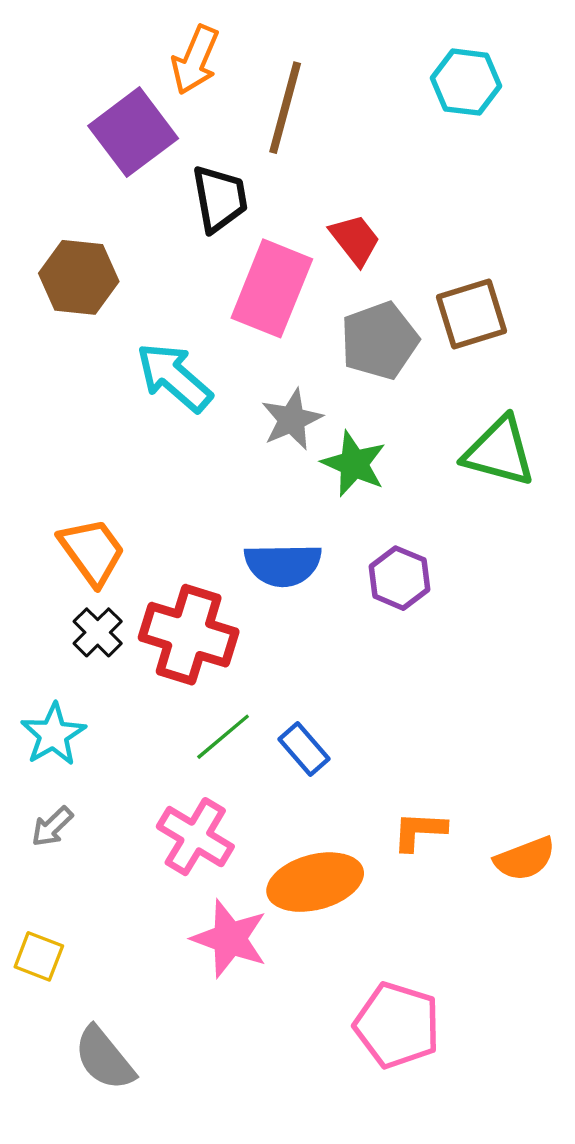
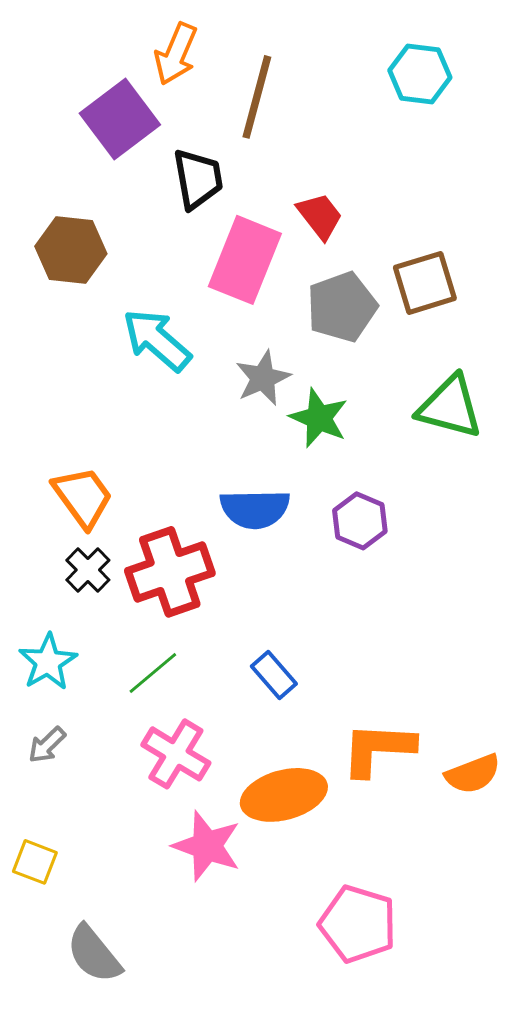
red cross: (189, 635) -> (170, 572), turned -36
green line: (223, 737) -> (153, 673), moved
orange L-shape: (419, 831) -> (378, 749), size x1.5

